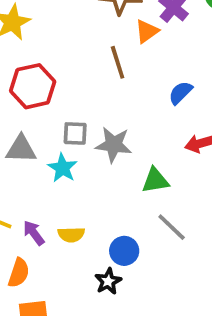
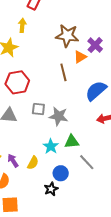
blue semicircle: (180, 93) -> (96, 91), size x1.6
cyan star: (62, 168) -> (51, 146), moved
green triangle: (155, 180) -> (72, 142), moved
yellow semicircle: (71, 235) -> (33, 163), turned -64

